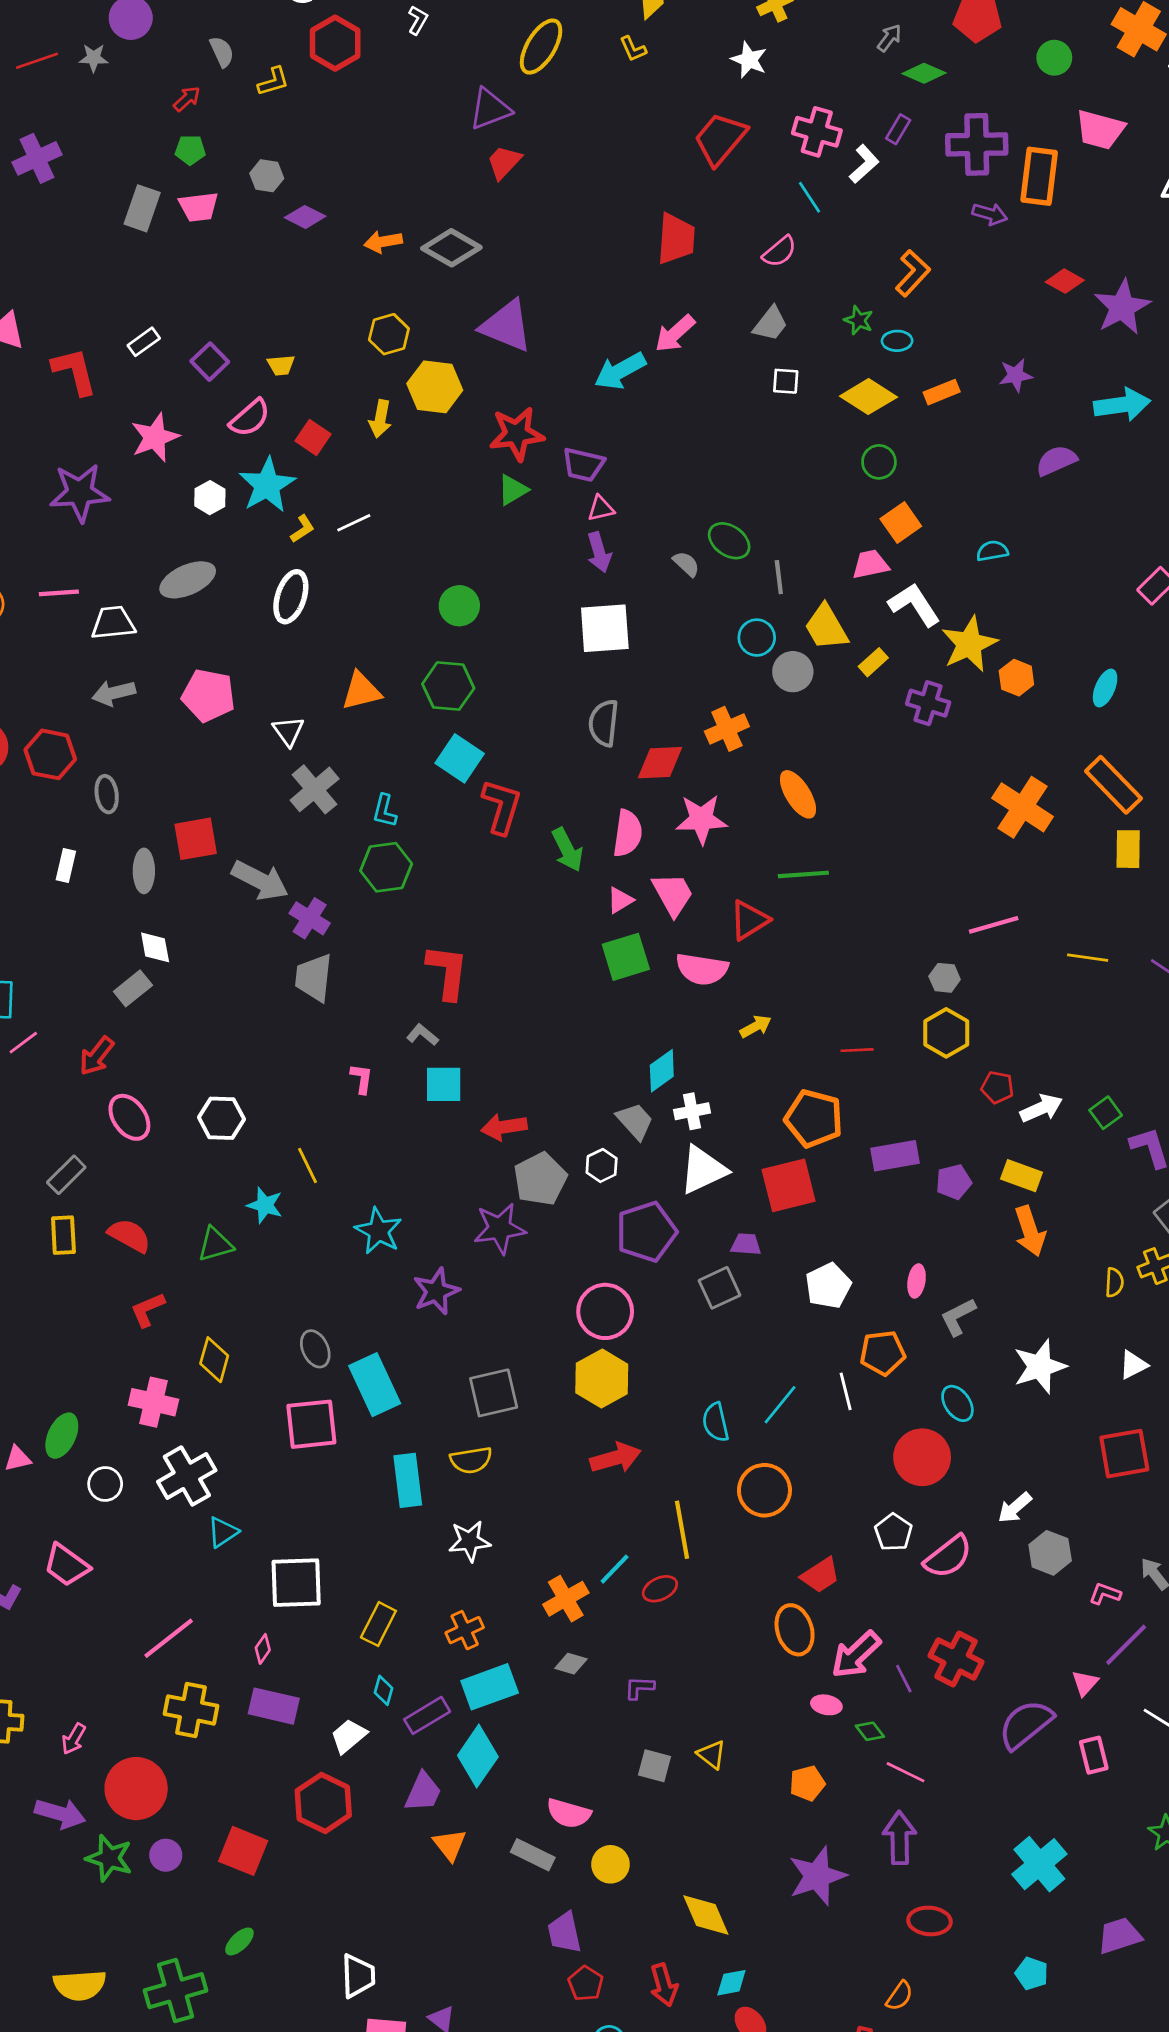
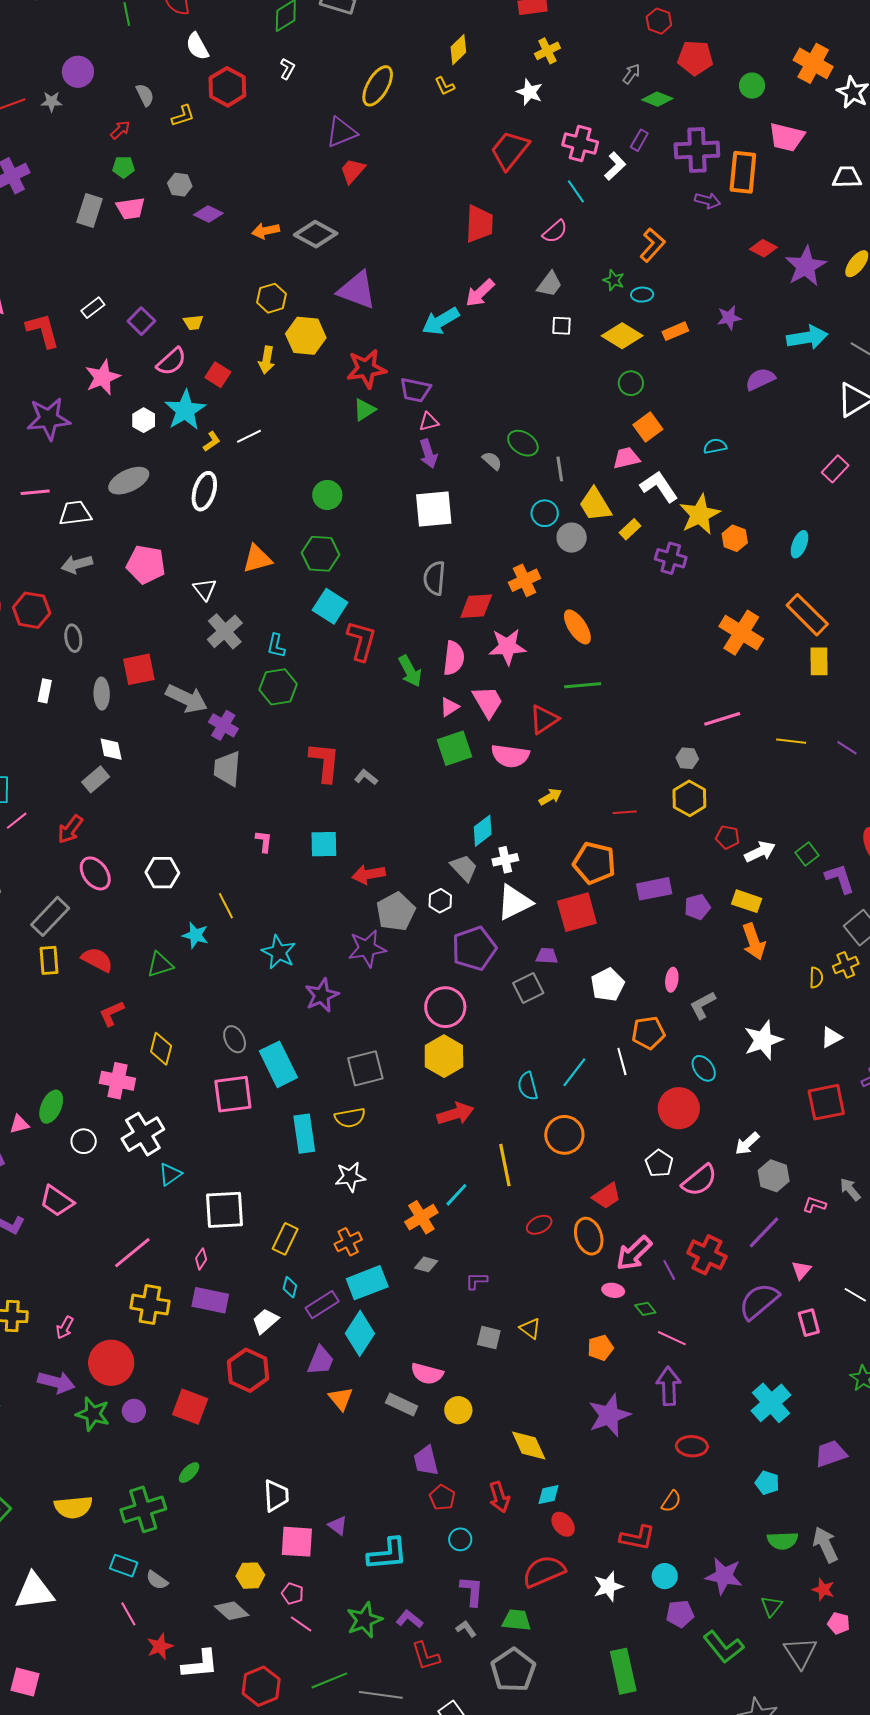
gray L-shape: (422, 1035) -> (366, 777), moved
gray rectangle: (66, 1175) -> (50, 916), size x1.4
red ellipse: (660, 1589) -> (539, 1225), moved
purple line: (1126, 1645) -> (764, 1232), moved

